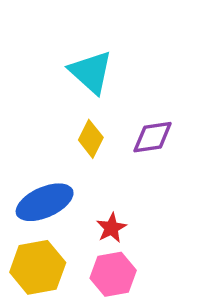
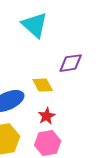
yellow diamond: (91, 139) -> (43, 85), moved, turned -55

